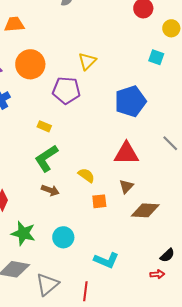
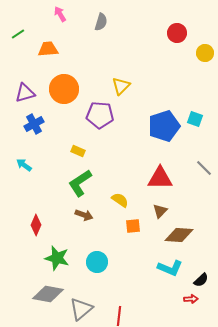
cyan square: (156, 57) -> (195, 119), moved
cyan L-shape: (106, 260) -> (170, 268), moved

